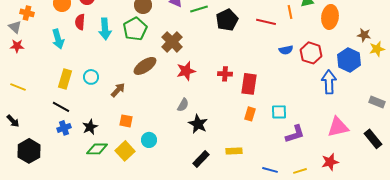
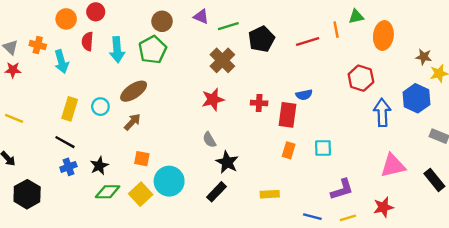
orange cross: (27, 13) -> (38, 45), moved
red line: (266, 22) -> (308, 41), turned -30
brown cross: (172, 42) -> (222, 60), moved
blue semicircle: (286, 50) -> (304, 95), moved
blue hexagon: (349, 60) -> (417, 98), moved
brown ellipse: (145, 66) -> (134, 91), moved
gray semicircle: (183, 105) -> (209, 140), turned 120
purple L-shape: (295, 134) -> (342, 189), moved
cyan circle: (149, 140) -> (169, 181), size x1.6
black rectangle: (201, 159) -> (216, 192), moved

